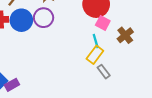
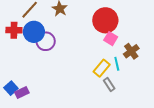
purple circle: (44, 18) -> (46, 41), moved
cyan line: (96, 41) -> (117, 64), moved

